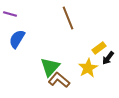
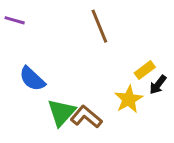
blue semicircle: (17, 39) -> (32, 79), moved, turned -78
green triangle: (50, 67) -> (61, 112), moved

